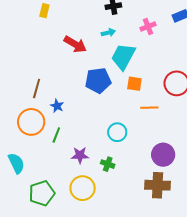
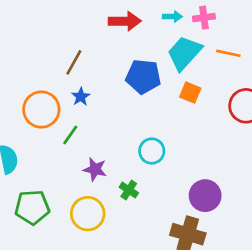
pink cross: (148, 26) -> (204, 18), moved
red arrow: (75, 44) -> (125, 21), turned -45
brown line: (37, 88) -> (74, 62), moved
orange line: (149, 108) -> (228, 53), moved

